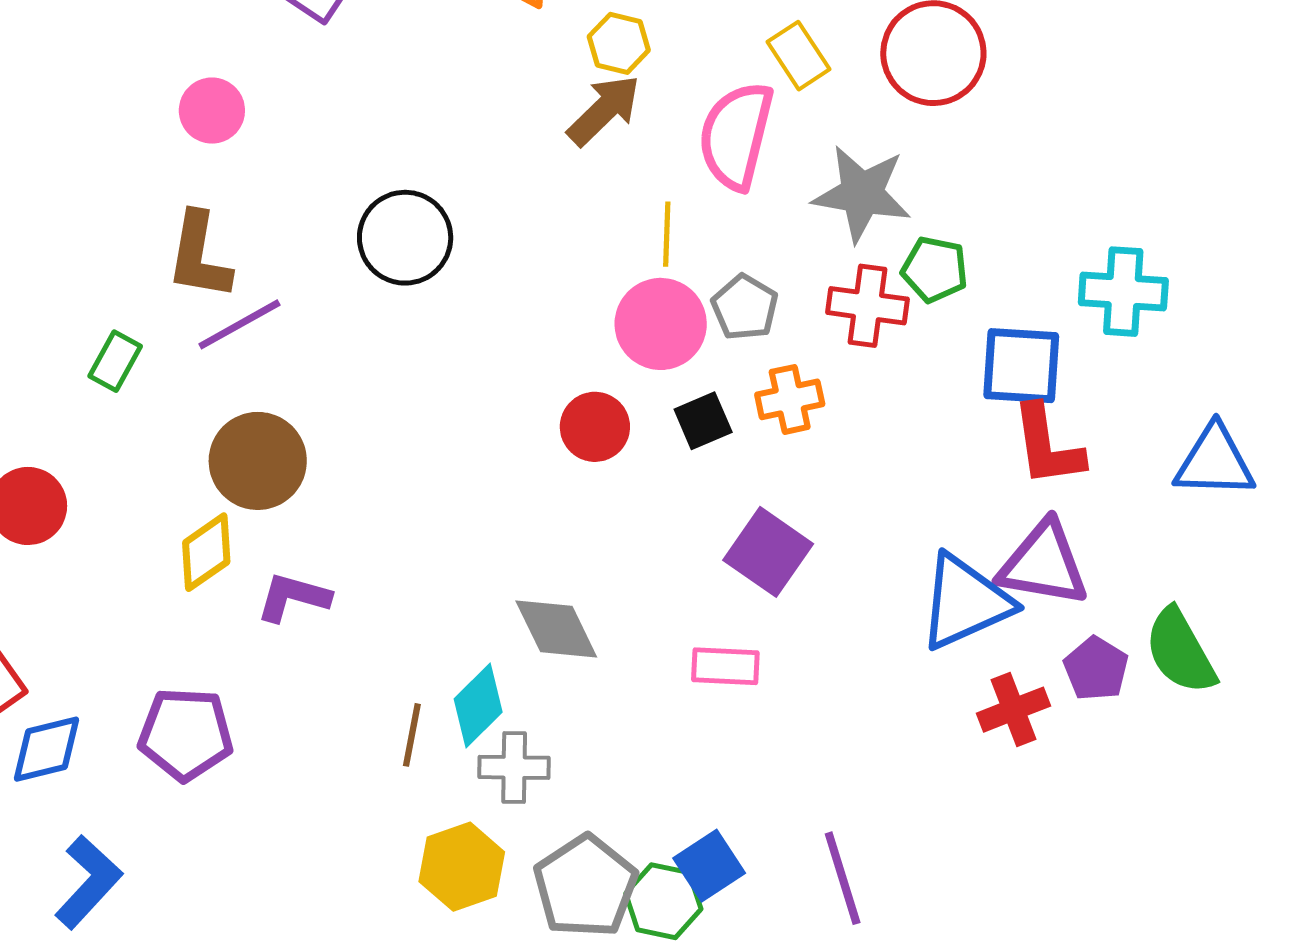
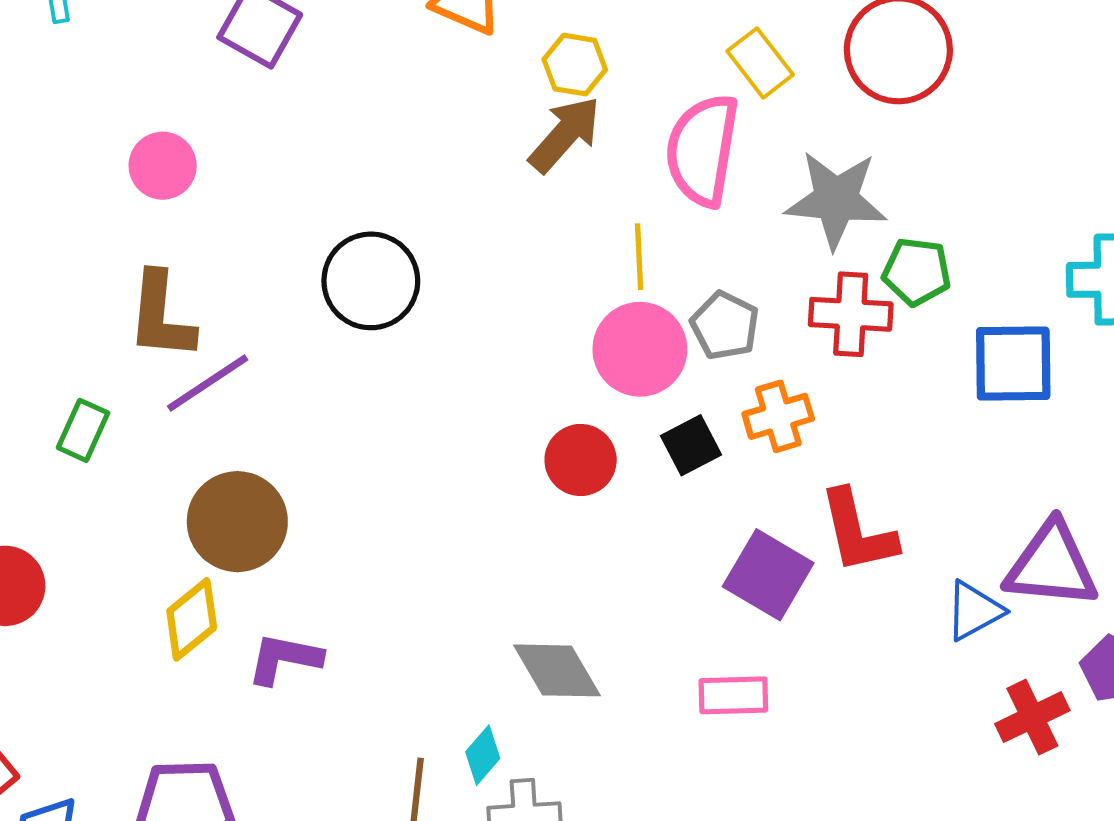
red L-shape: (1047, 446) -> (858, 532), moved
blue triangle: (965, 602) -> (974, 611), size x0.6
cyan diamond: (478, 705) -> (483, 755), size x0.7

